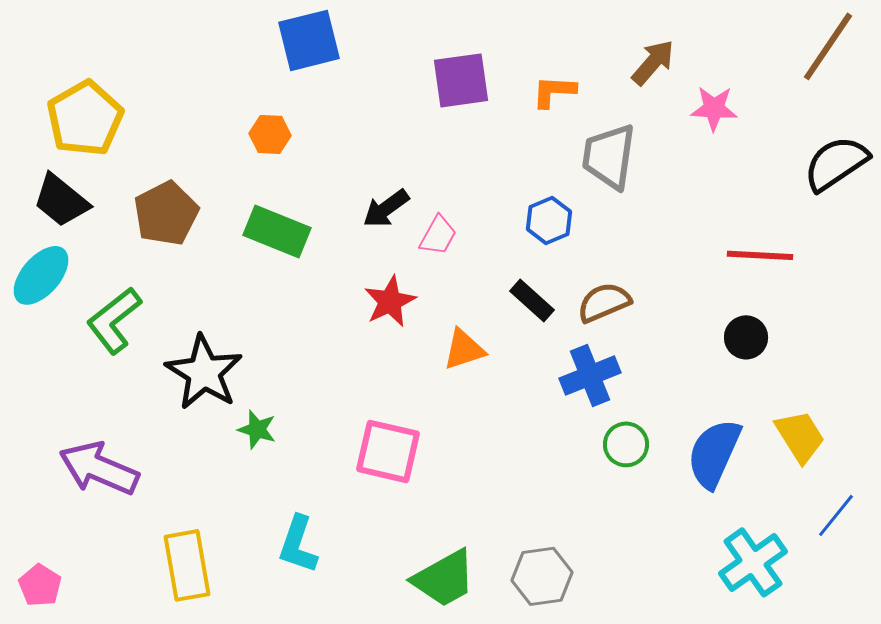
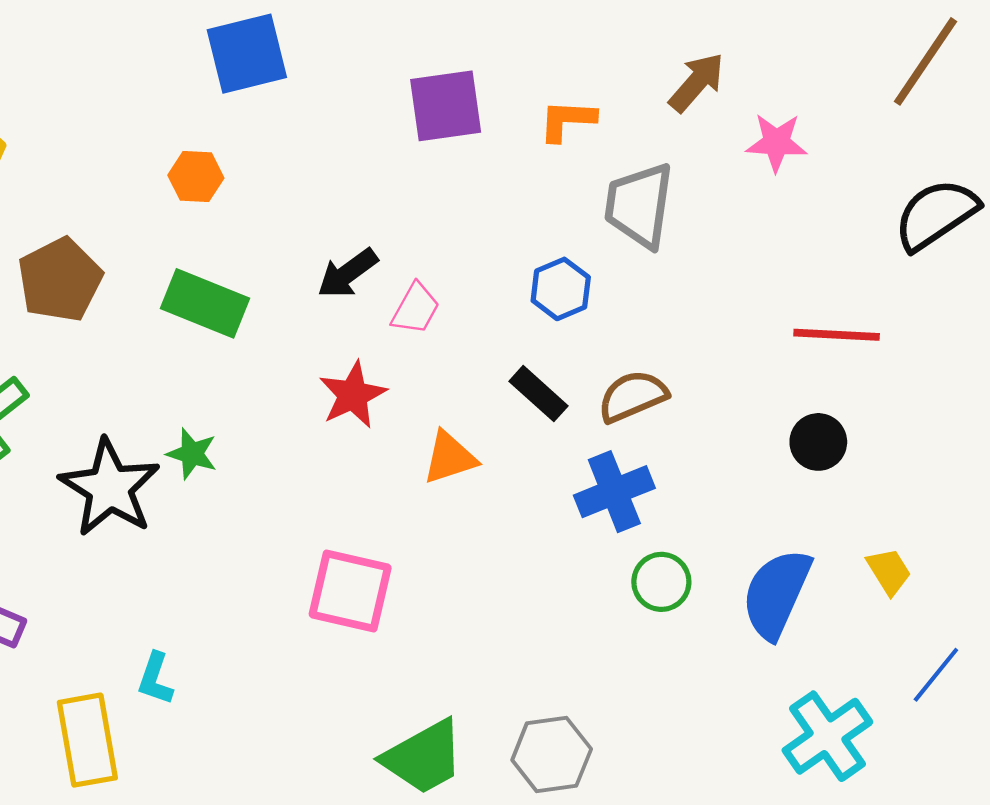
green star: (257, 429) -> (192, 454), moved
yellow trapezoid: (800, 436) -> (889, 571), size x0.7
cyan L-shape: (298, 544) -> (155, 679), moved, size x0.7

